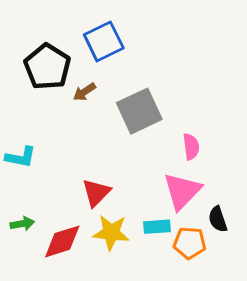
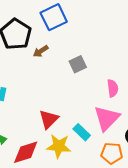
gray square: (139, 111) -> (78, 64), size x0.6
cyan rectangle: (157, 227) -> (82, 132), moved, turned 48

